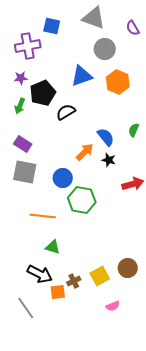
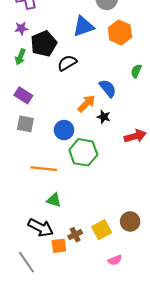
green semicircle: (134, 130) -> (136, 71), moved
black star: (109, 160) -> (104, 117), moved
gray square: (25, 172) -> (25, 124), size x0.7

